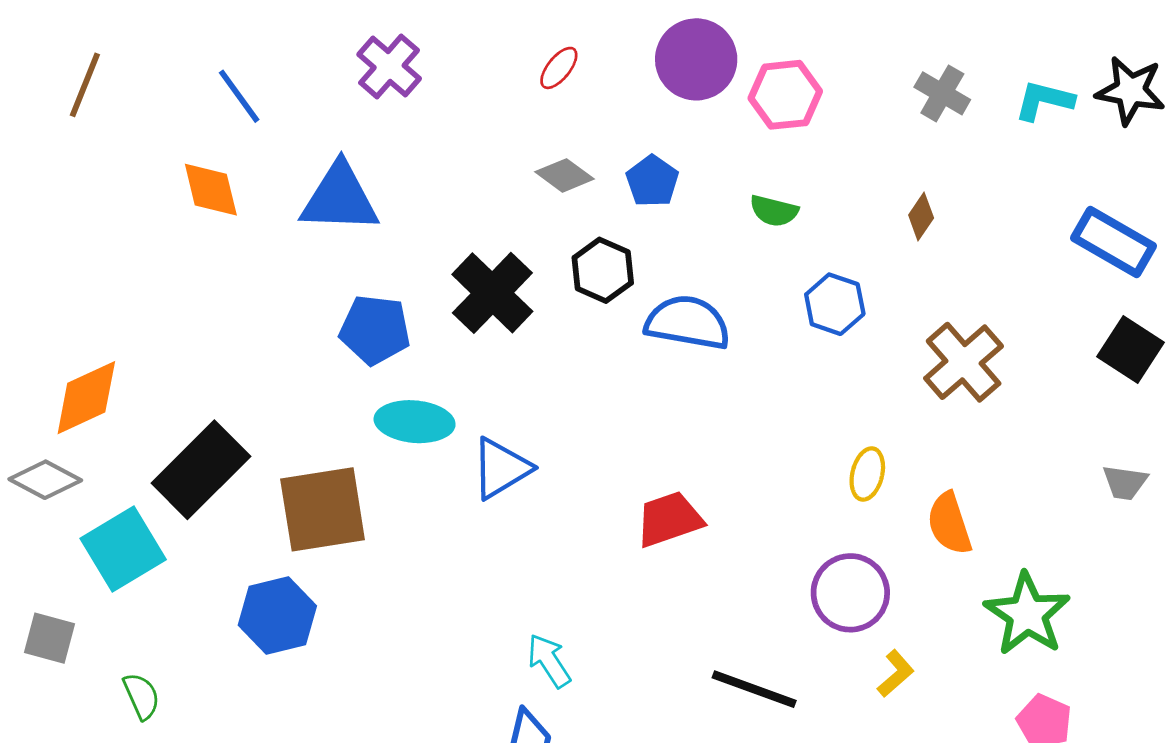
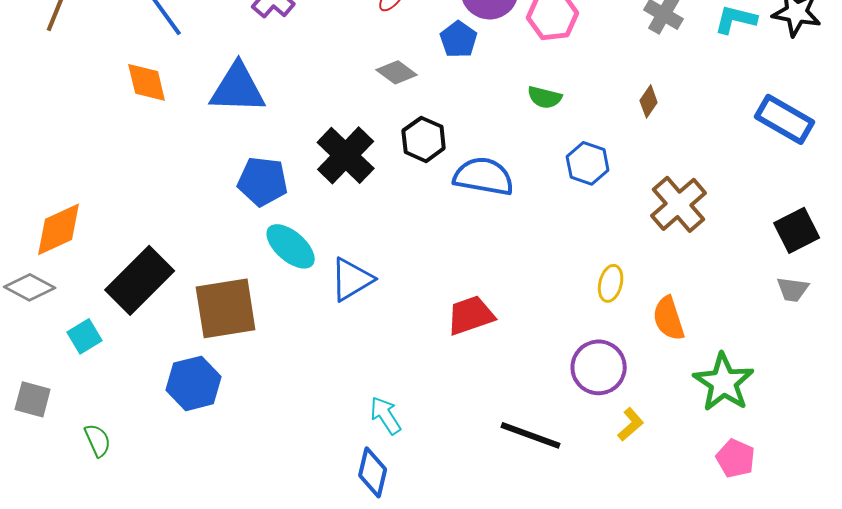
blue pentagon: (652, 181) -> (459, 39), moved
black square: (1131, 349) -> (797, 230), moved, turned 30
cyan ellipse: (415, 422) -> (291, 246), turned 36
cyan square: (123, 549) -> (85, 336), size x0.6

